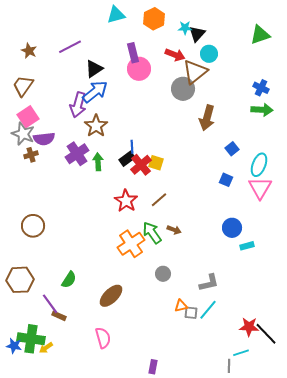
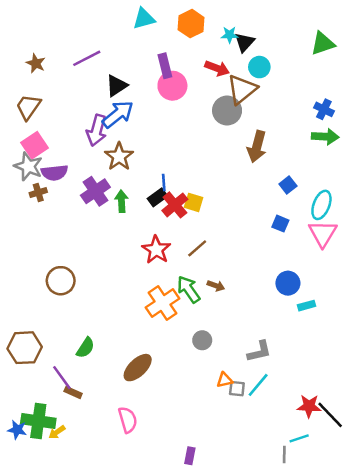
brown circle: (33, 226) -> (61, 281), moved

